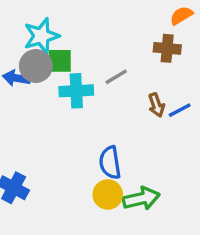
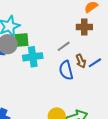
gray line: (116, 77) -> (64, 46), moved
blue semicircle: (110, 163) -> (66, 70), moved

